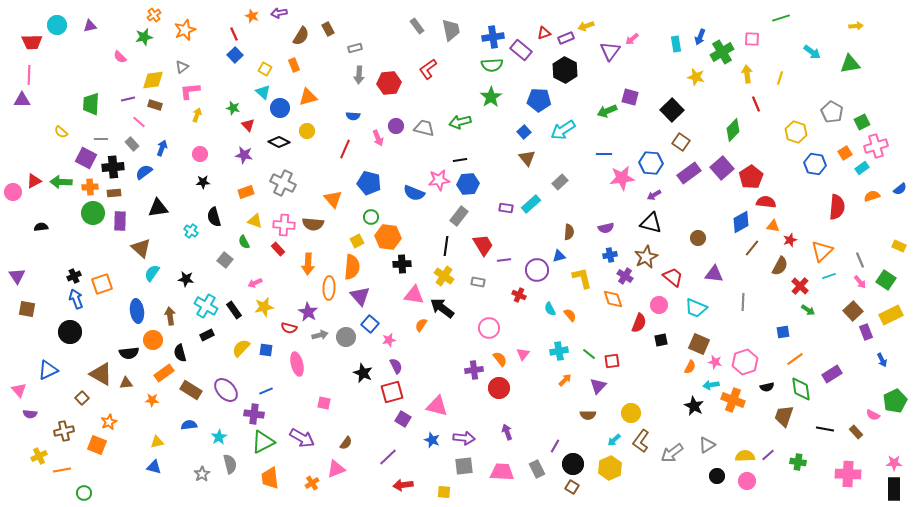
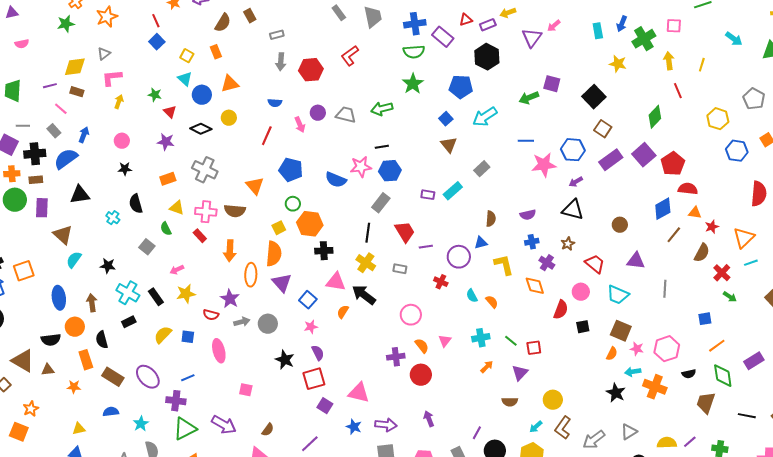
pink semicircle: (120, 57) -> (22, 44), moved, turned -56
blue semicircle: (144, 172) -> (66, 159), size x1.4
brown star: (646, 257) -> (568, 244), size x0.6
blue square: (370, 324) -> (308, 300), moved
orange rectangle: (164, 373) -> (86, 360), turned -72

